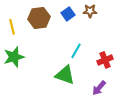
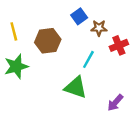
brown star: (90, 11) -> (99, 28), moved
brown hexagon: (39, 18) -> (48, 41), moved
red cross: (105, 60) -> (119, 45), moved

